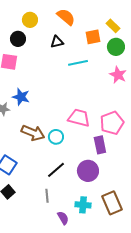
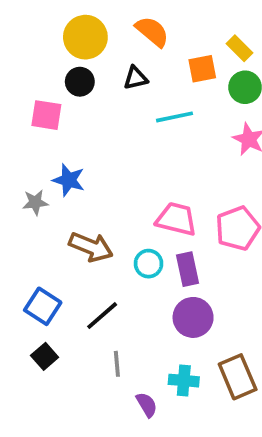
yellow circle: (30, 20) -> (85, 37), size x1.5
black circle: (18, 39) -> (80, 82), moved
cyan circle: (56, 137) -> (149, 264), moved
purple rectangle: (100, 145) -> (187, 269), moved
black line: (56, 170) -> (102, 316), moved

